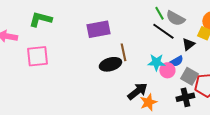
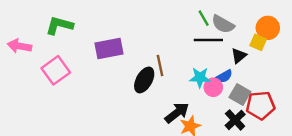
purple rectangle: (98, 29) -> (109, 48), moved
black line: (163, 31) -> (208, 40), turned -35
pink square: (37, 56) -> (56, 70), turned -30
black ellipse: (110, 64) -> (144, 80), turned -45
black cross: (185, 97) -> (235, 120), turned -30

